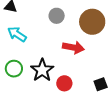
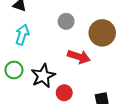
cyan arrow: (17, 34) -> (22, 35), turned 66

